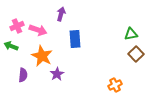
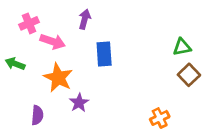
pink cross: (17, 26) -> (29, 23), moved
purple semicircle: (23, 75) -> (37, 115), moved

